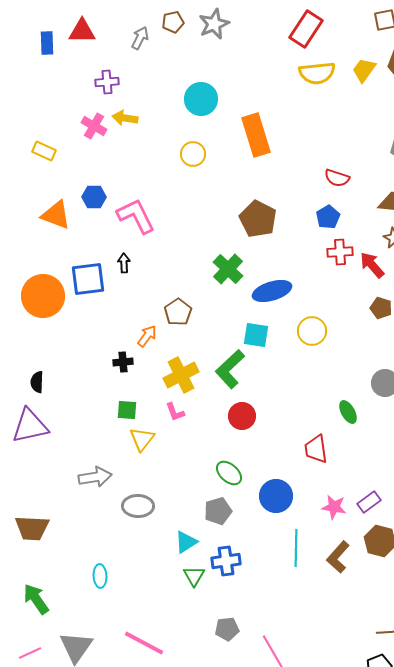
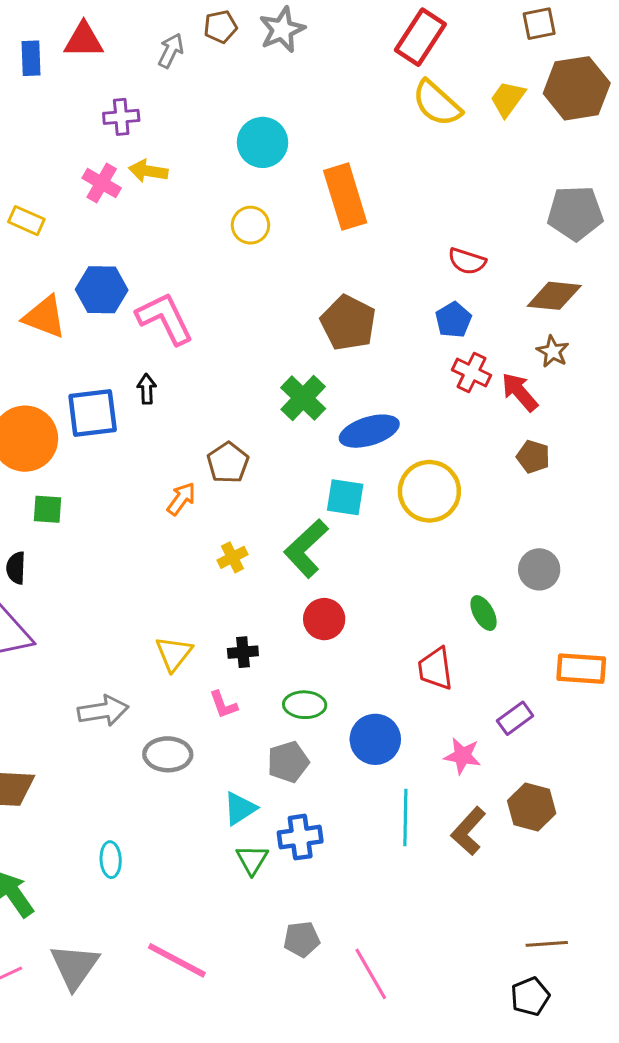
yellow semicircle: (317, 73) -> (437, 103), turned 48
blue hexagon: (94, 197) -> (102, 290), size x1.4
red cross: (340, 252) -> (471, 372), turned 30
yellow circle: (312, 331) -> (429, 491), size x1.4
black cross: (123, 362) -> (243, 652), moved
yellow cross: (181, 375) -> (232, 557), size x0.6
green square: (127, 410) -> (48, 509), moved
pink L-shape: (175, 412) -> (223, 705), moved
green ellipse: (229, 473) -> (305, 705), turned -40
purple rectangle: (369, 502) -> (515, 718), moved

